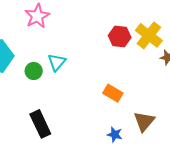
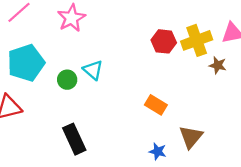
yellow cross: (149, 35) -> (197, 40), turned 32
cyan triangle: (57, 62) -> (93, 70), turned -30

